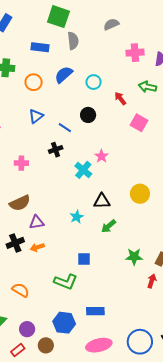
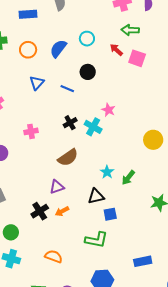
blue semicircle: (64, 75) -> (58, 49), moved
green arrow: (147, 87) -> (130, 30), moved
pink square: (139, 123) -> (137, 58), moved
black cross: (56, 150) -> (70, 123), moved
black triangle: (102, 201) -> (96, 196), moved
brown semicircle: (20, 203) -> (68, 158), moved
cyan star: (77, 217) -> (107, 172), moved
blue rectangle: (95, 311) -> (143, 261), moved

